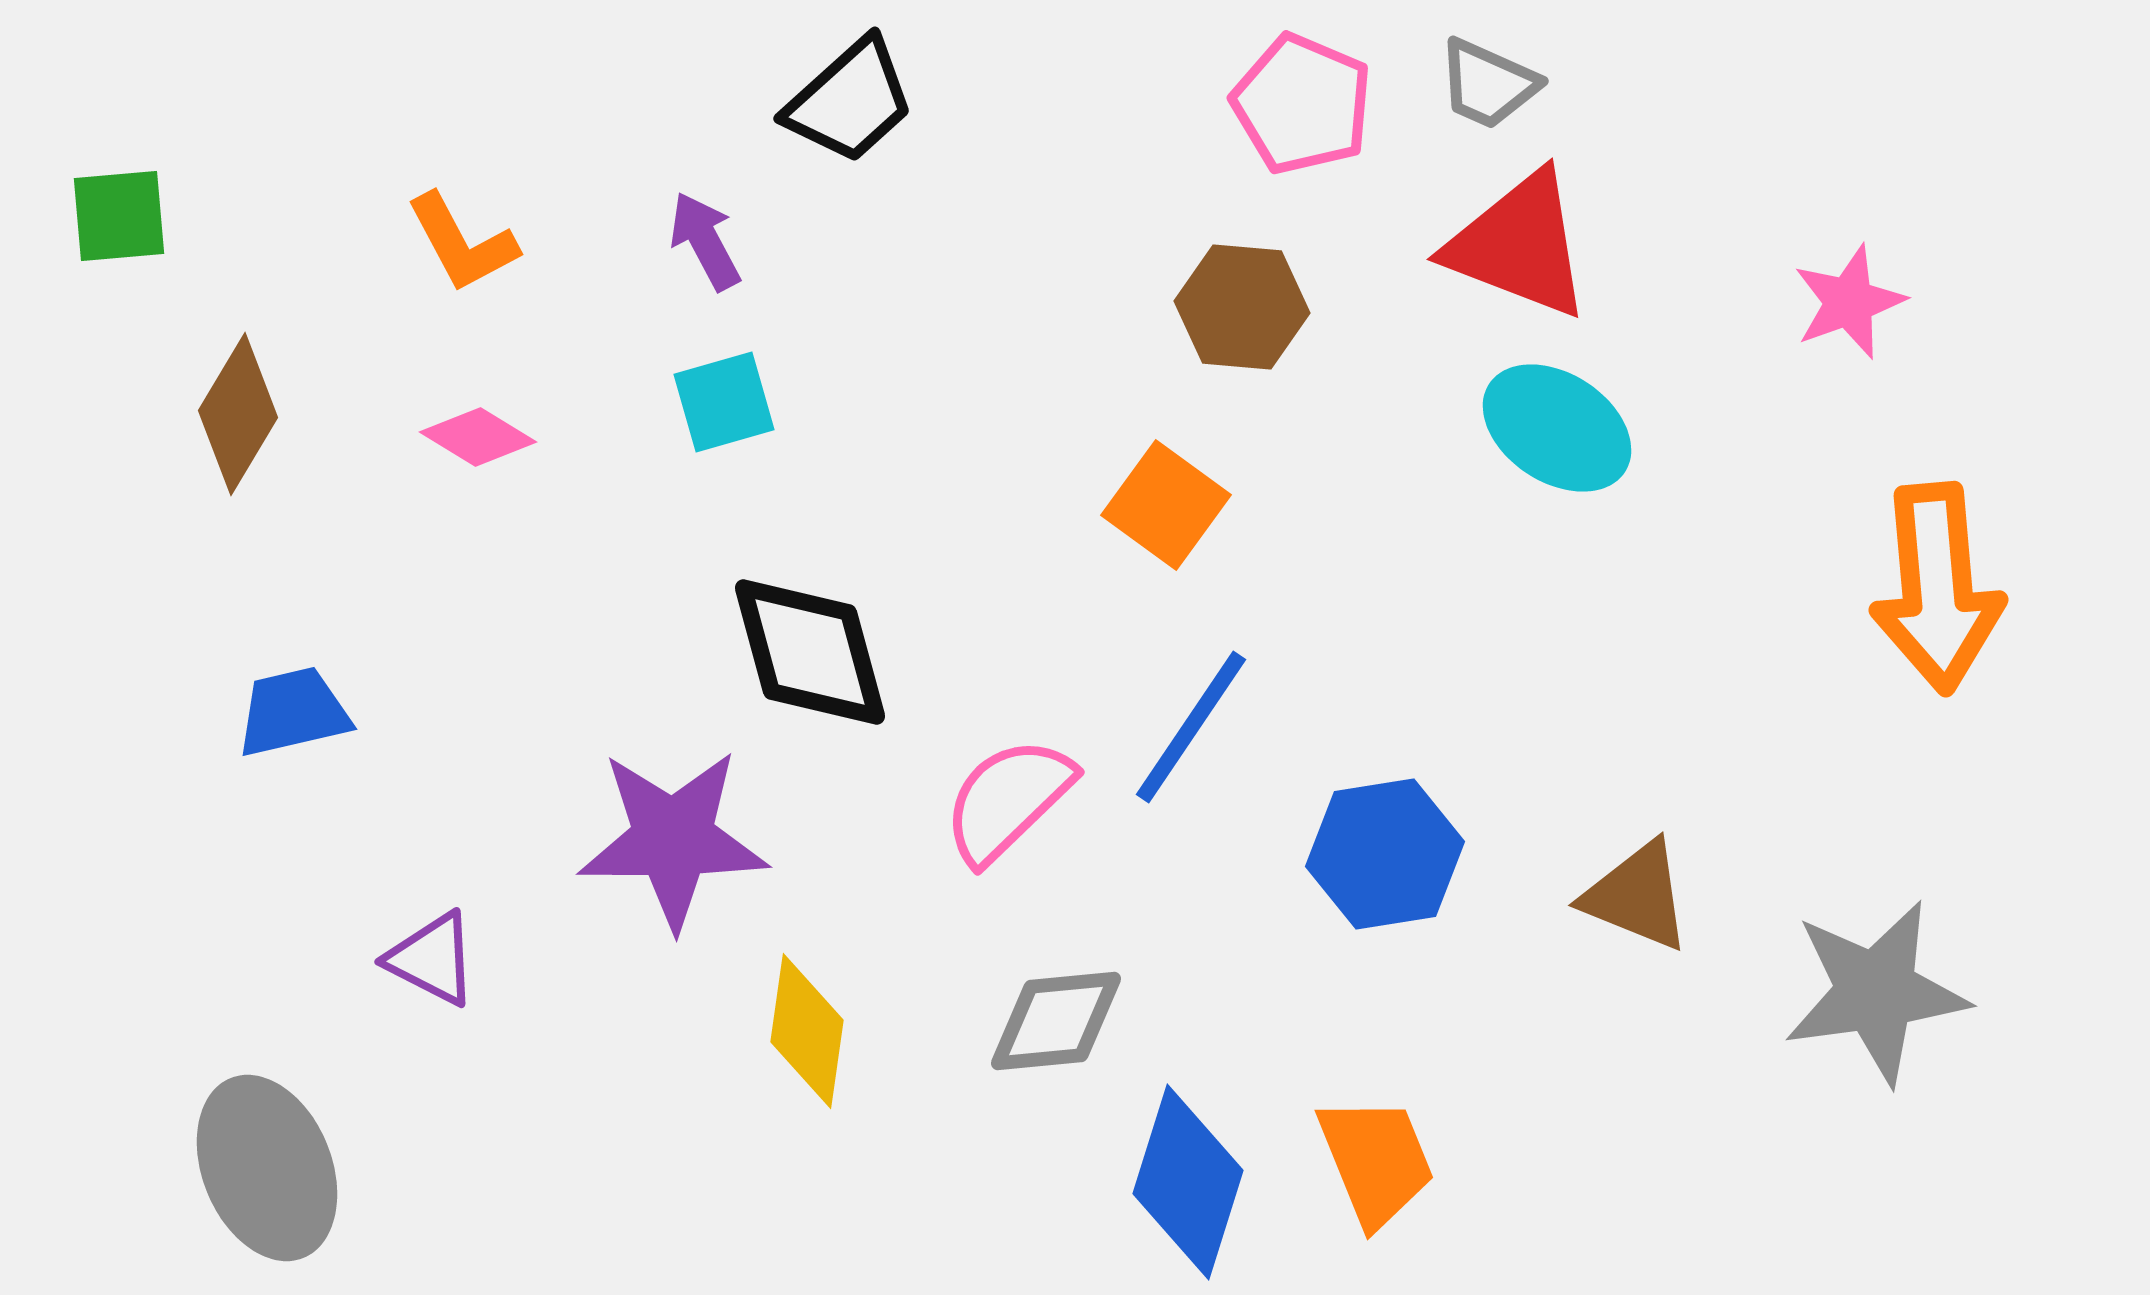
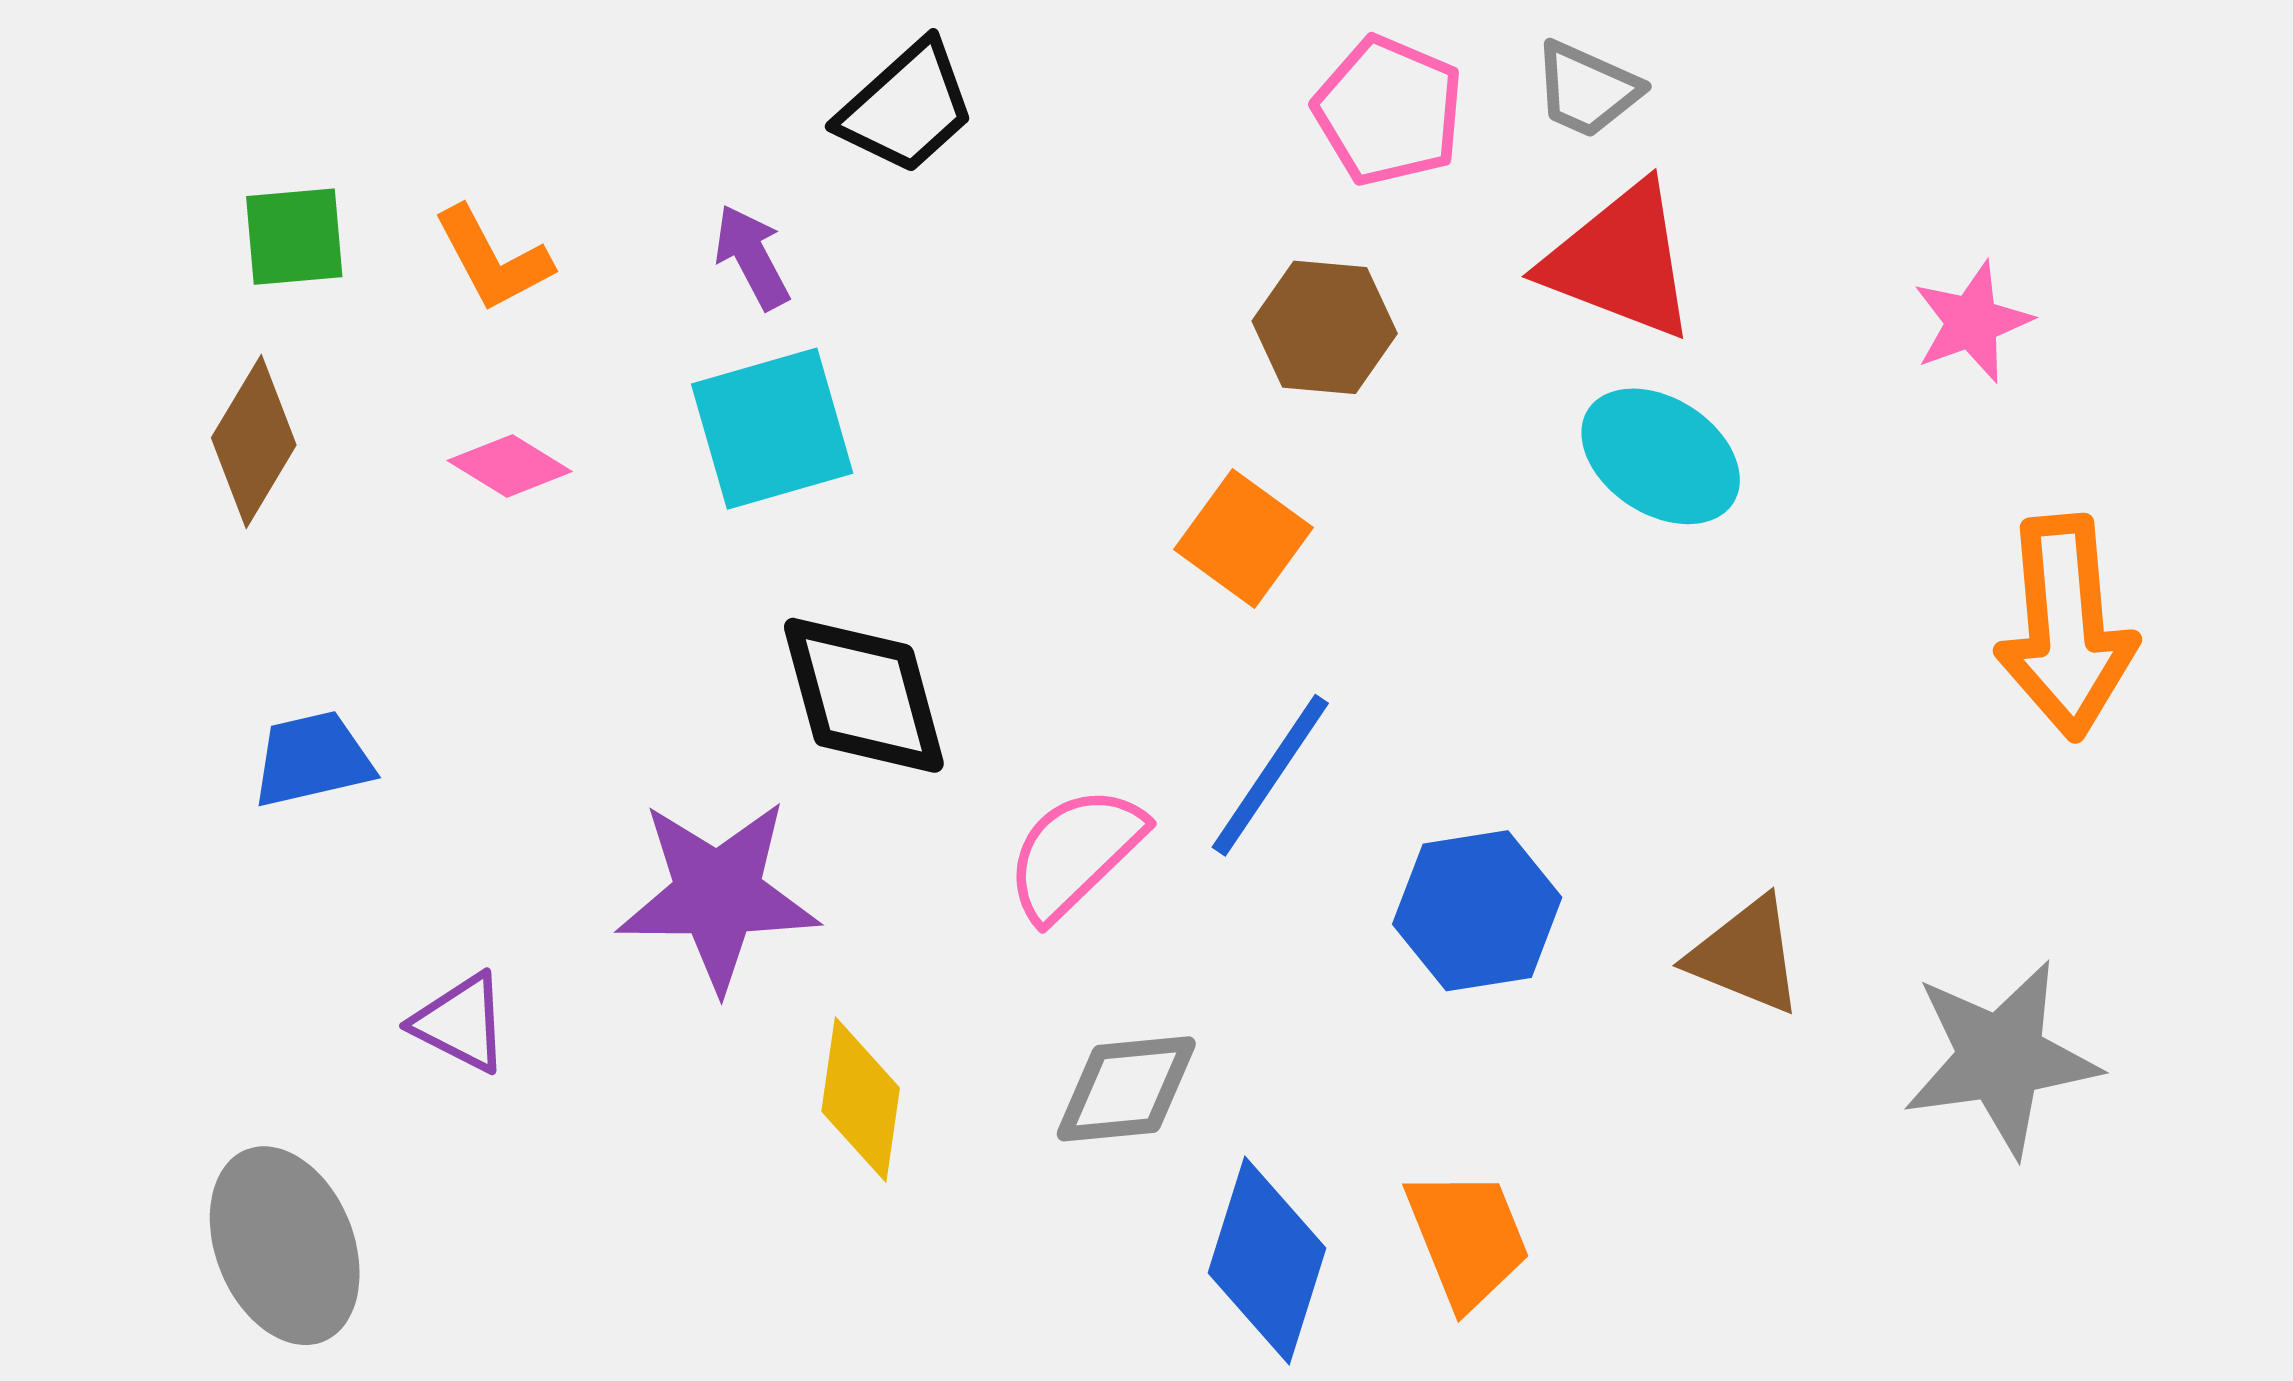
green square: (119, 216) -> (294, 237), moved
cyan square: (724, 402) -> (772, 429), size x1.5

